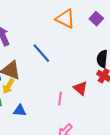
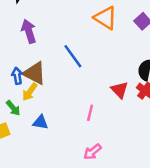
red triangle: (80, 88) -> (119, 90), moved

